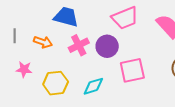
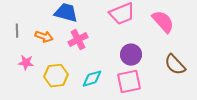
purple circle: (107, 46) -> (131, 55), moved
pink square: (132, 70) -> (129, 82), moved

